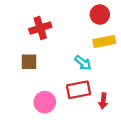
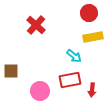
red cross: (40, 28) -> (36, 25), turned -30
brown square: (29, 62) -> (11, 71), moved

